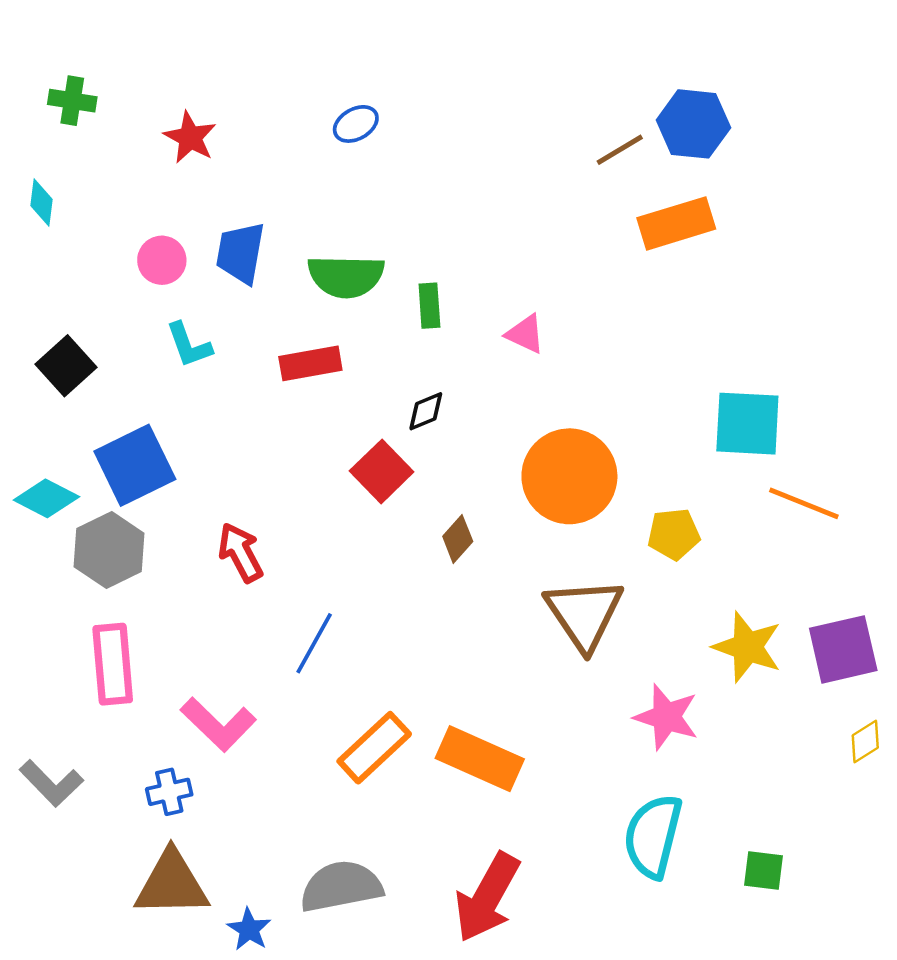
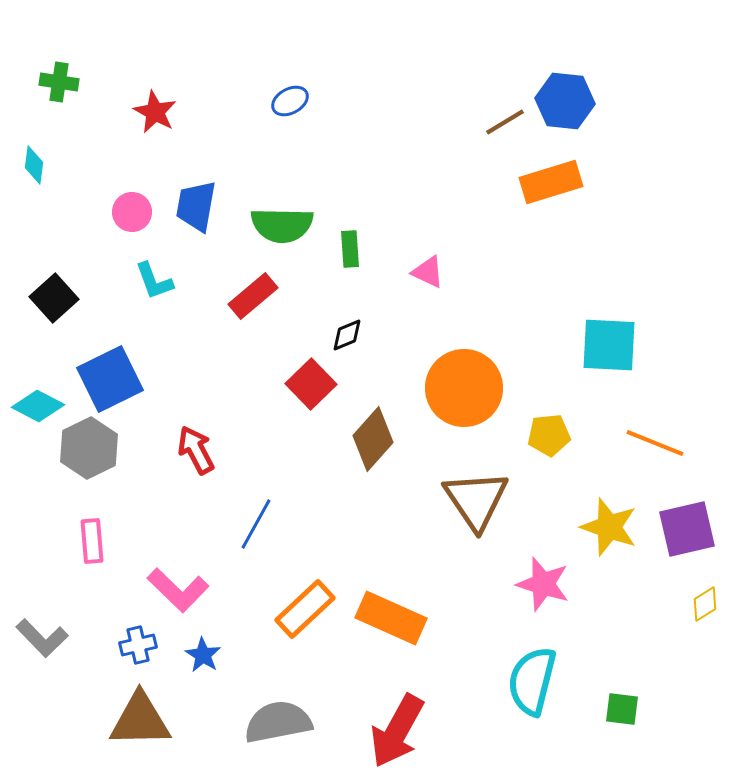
red rectangle: (310, 363) -> (253, 296), turned -30
orange line: (804, 503) -> (655, 443), moved
brown diamond: (458, 539) -> (373, 439), size x1.6
pink rectangle: (113, 664) -> (92, 541), size x0.7
blue star: (249, 929) -> (203, 655), moved

